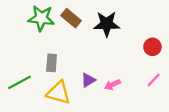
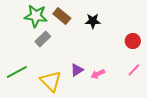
black star: (107, 24) -> (93, 21), size x0.7
gray rectangle: (52, 63) -> (43, 39), moved, turned 42
yellow triangle: (58, 93) -> (51, 81), turned 30

